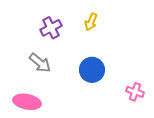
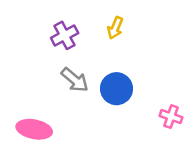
gray arrow: (40, 63) -> (75, 80), moved

